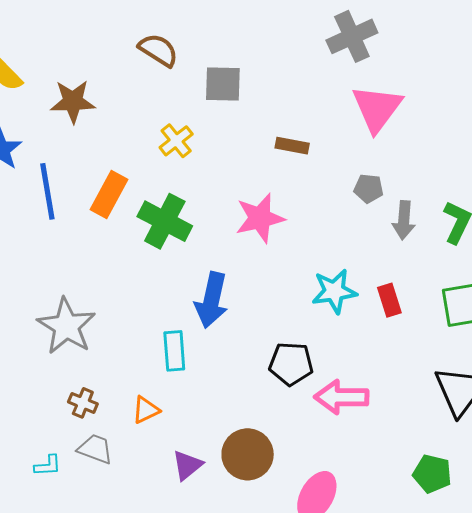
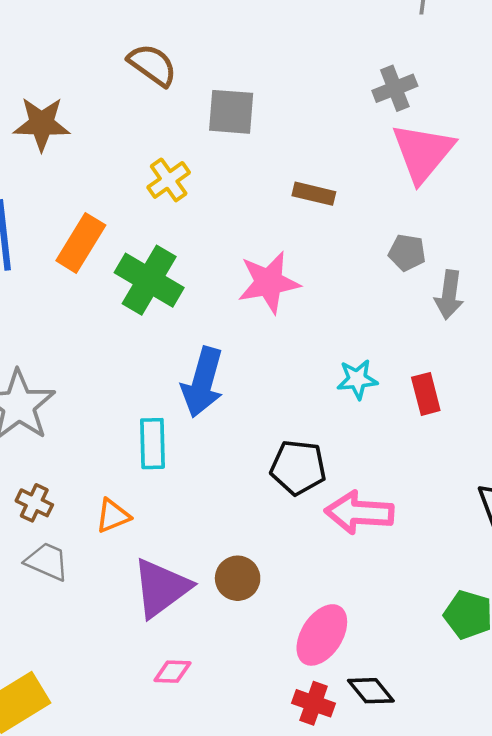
gray cross: (352, 36) -> (395, 88), moved, size x0.7
cyan star: (334, 291) -> (357, 379), size x0.7
brown circle: (248, 454) -> (238, 578), size x0.7
purple triangle: (187, 465) -> (161, 588), size x1.6

